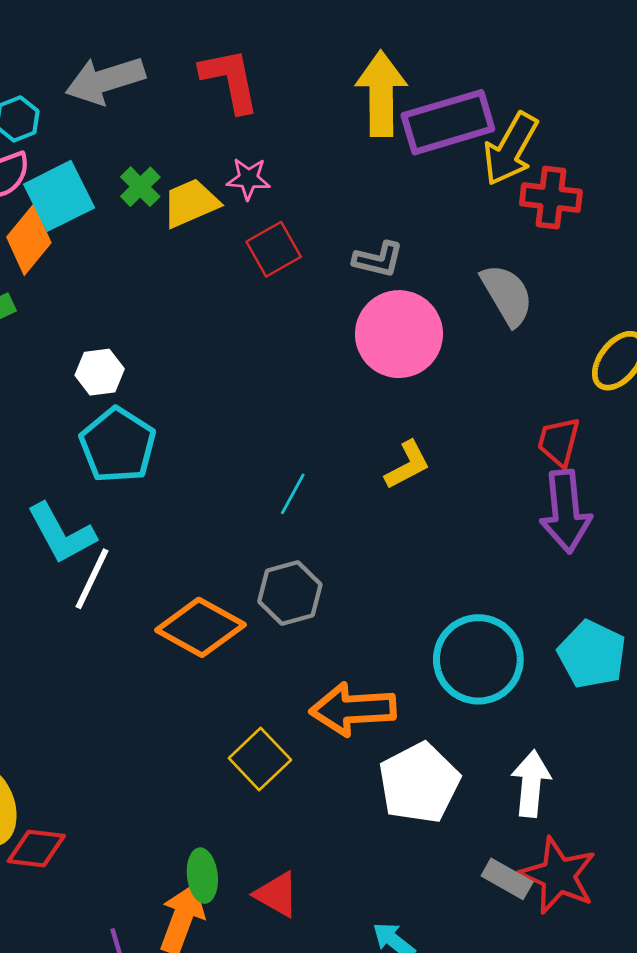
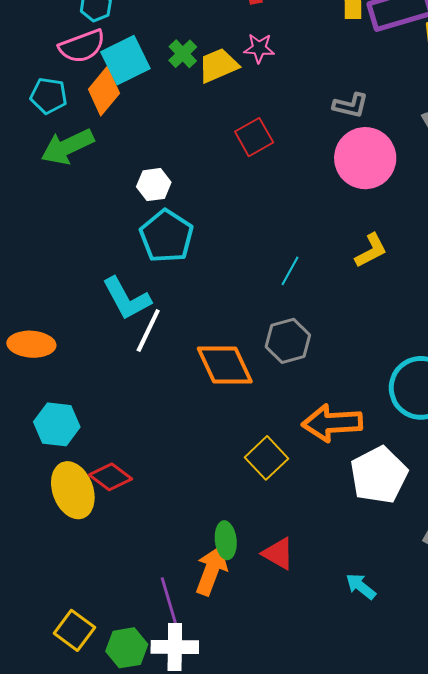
red square: (274, 249) -> (254, 137), moved
orange diamond: (200, 627) -> (225, 365), turned 36
red diamond: (36, 848) -> (110, 477), moved, turned 30

